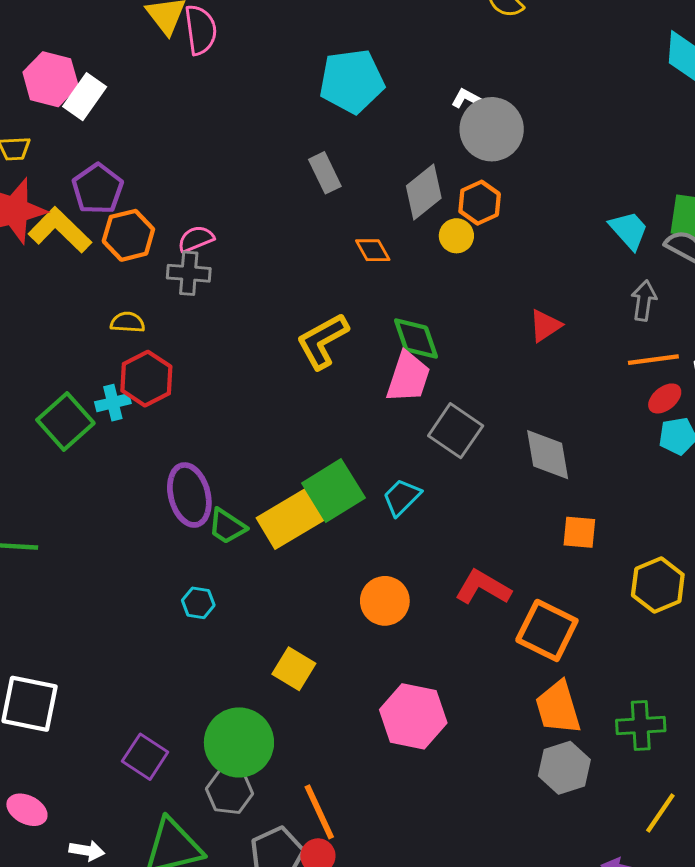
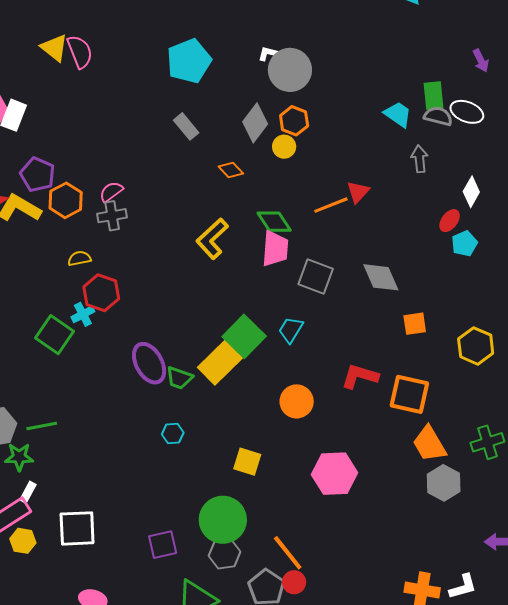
orange line: (653, 360) -> (331, 205), moved
purple square: (145, 757) -> (163, 545), turned -32

